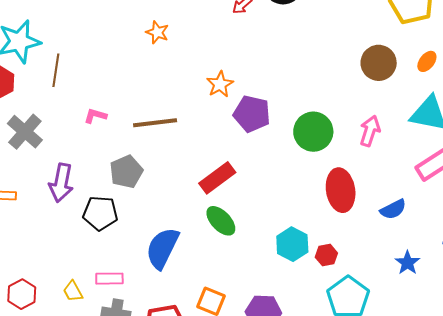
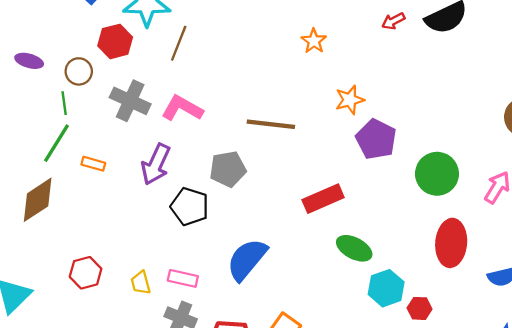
orange star: (157, 32) -> (314, 41), moved
pink L-shape: (95, 116) -> (182, 108), moved, size x1.6
gray cross: (25, 132) -> (130, 101), turned -30
green ellipse: (221, 221) -> (354, 248), moved, turned -32

